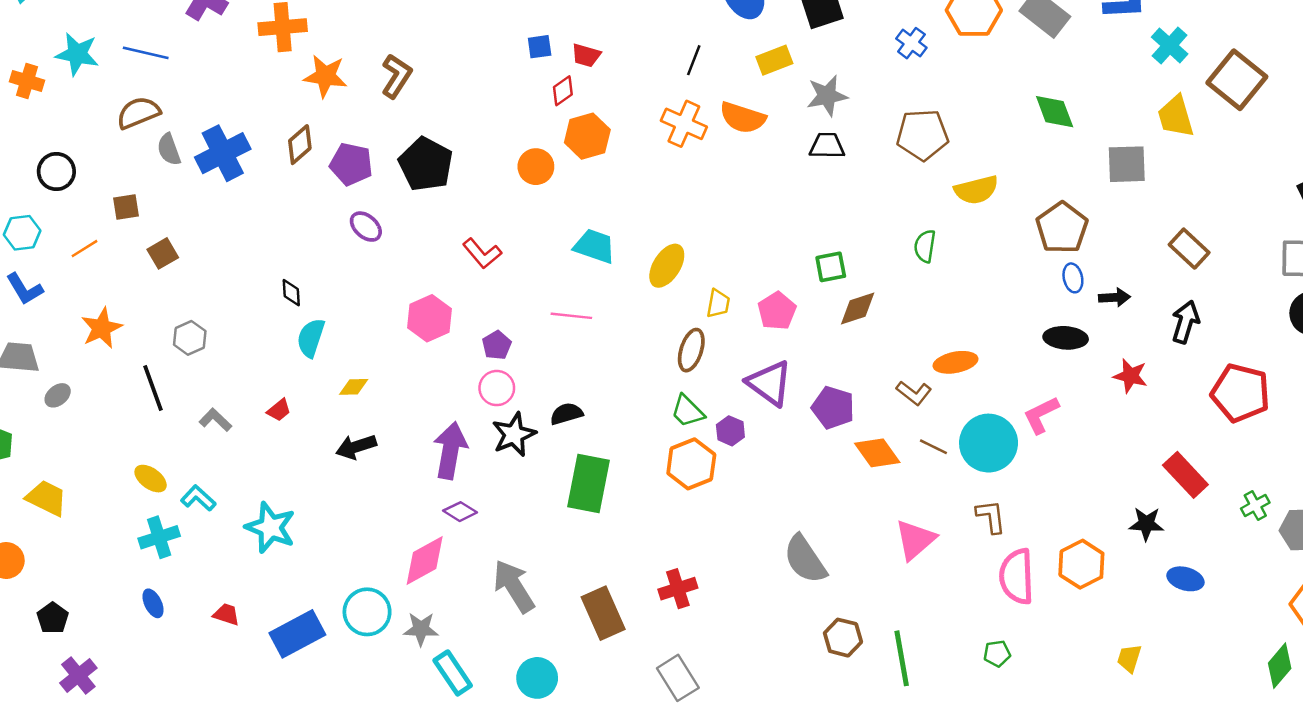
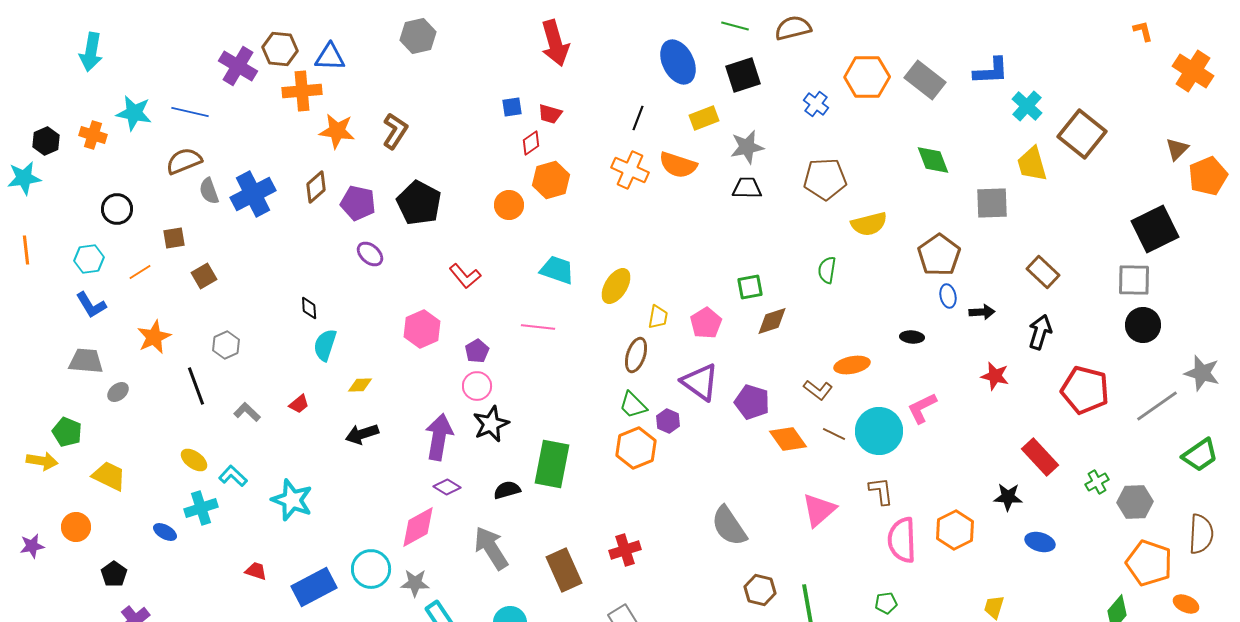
black ellipse: (1066, 338) -> (912, 337), moved, size x0.7
black semicircle: (566, 414) -> (507, 490), moved
blue ellipse: (153, 603) -> (165, 532), moved, turned -35

